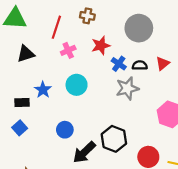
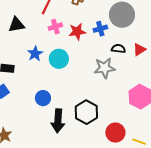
red star: (101, 46) -> (77, 32), moved
blue cross: (119, 64) -> (100, 29), moved, turned 32
blue star: (43, 90) -> (35, 54), moved
black arrow: (84, 152) -> (58, 121), turned -50

